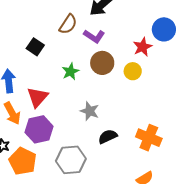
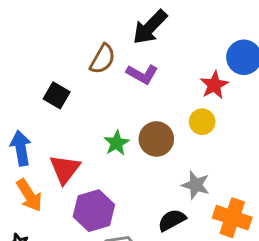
brown circle: (102, 63) -> (156, 139), moved
green star: (70, 72) -> (117, 143), moved
gray star: (90, 111) -> (196, 185), moved
purple hexagon: (39, 129) -> (94, 211), moved

